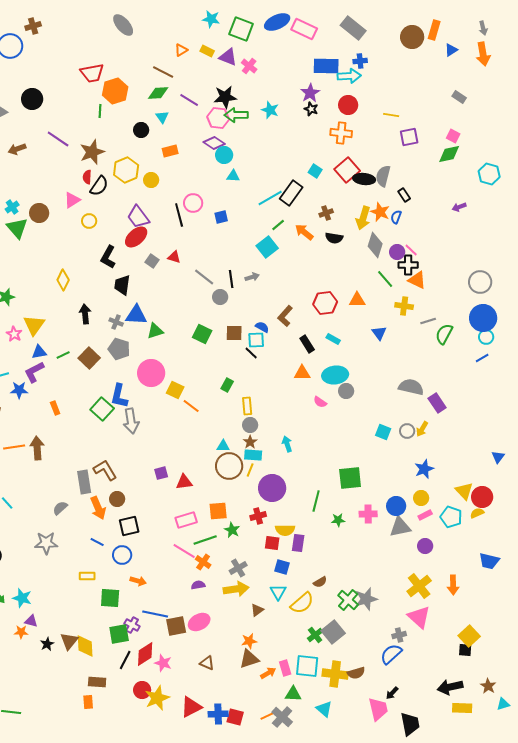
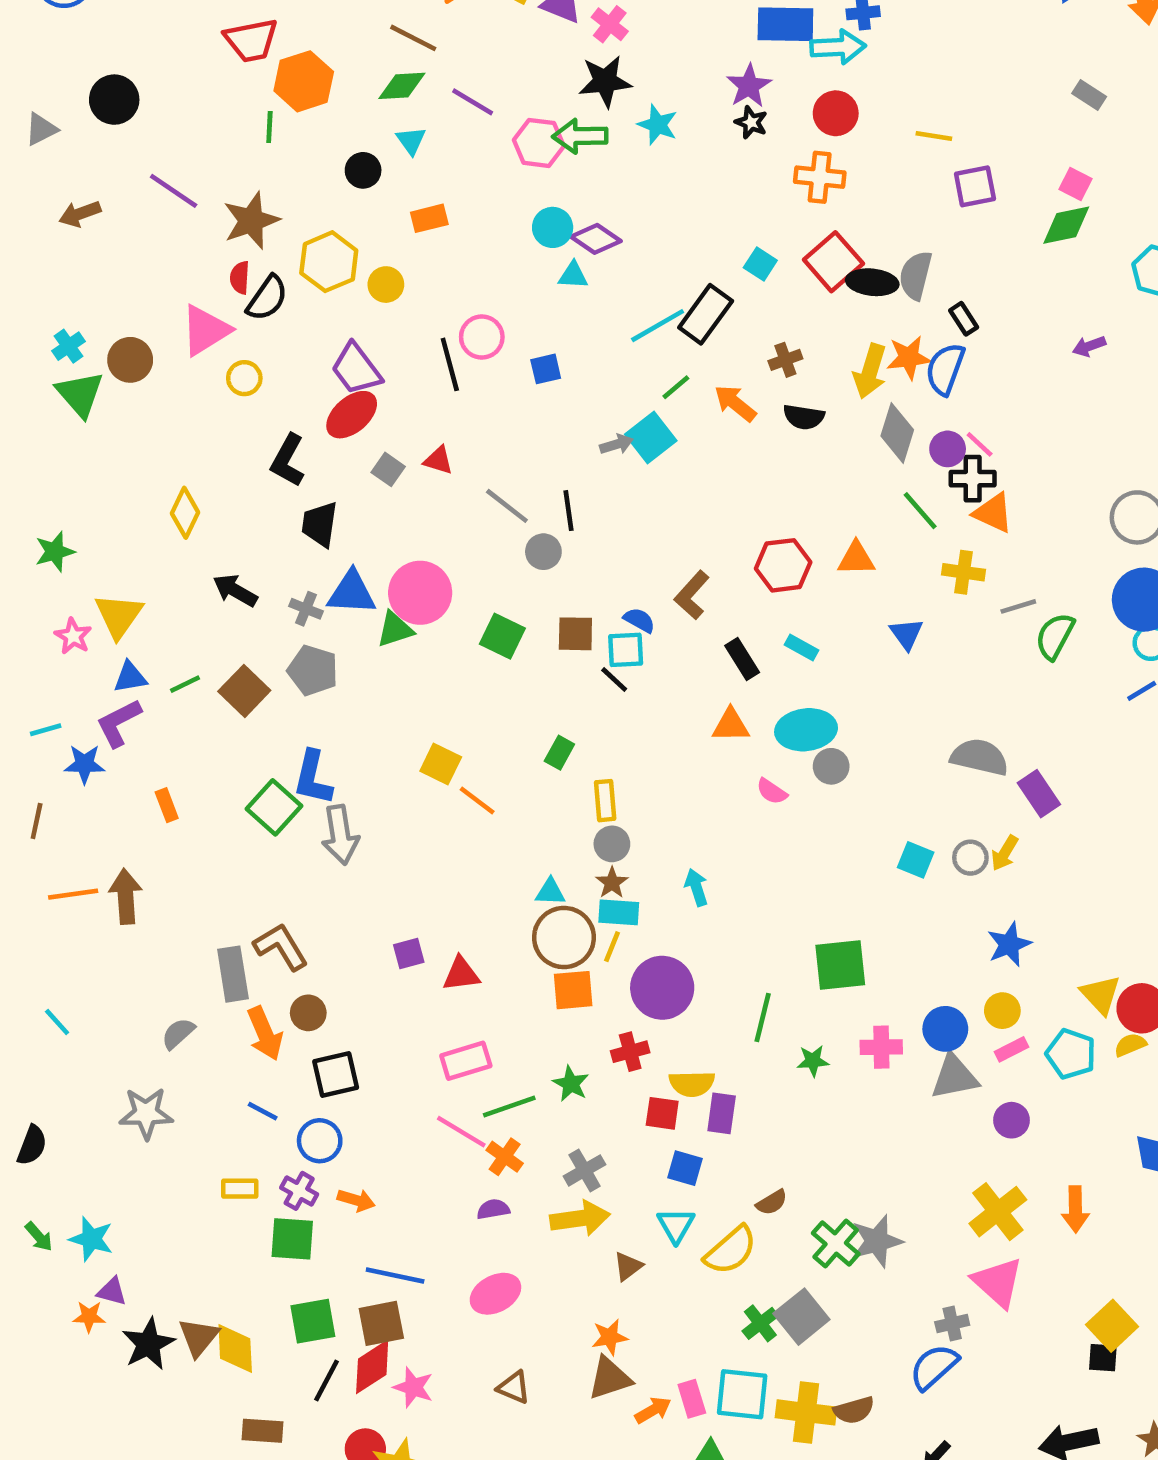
black star: (225, 97) -> (605, 81), moved
purple diamond: (214, 143) -> (596, 239), moved
pink triangle: (72, 200) -> (205, 330), size x1.4
orange star: (380, 212) -> (909, 358), turned -30
blue semicircle: (396, 217) -> (945, 369), size x1.6
gray arrow: (252, 277) -> (616, 444), moved
black arrow: (85, 314) -> (235, 590), turned -54
pink circle: (151, 373) -> (420, 593), moved
orange square: (218, 511) -> (573, 990), moved
purple cross: (132, 625) -> (299, 1191), moved
brown square: (176, 626) -> (381, 1323), moved
black star: (47, 644) -> (148, 1344), size x1.6

